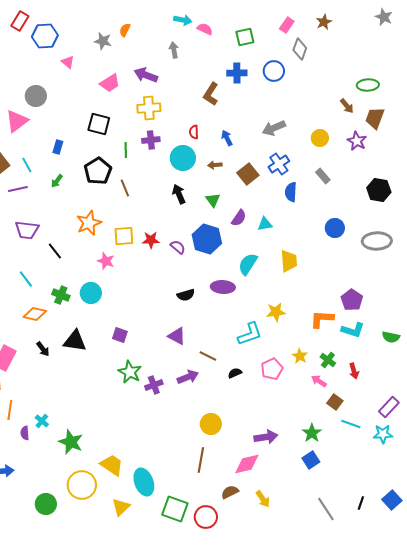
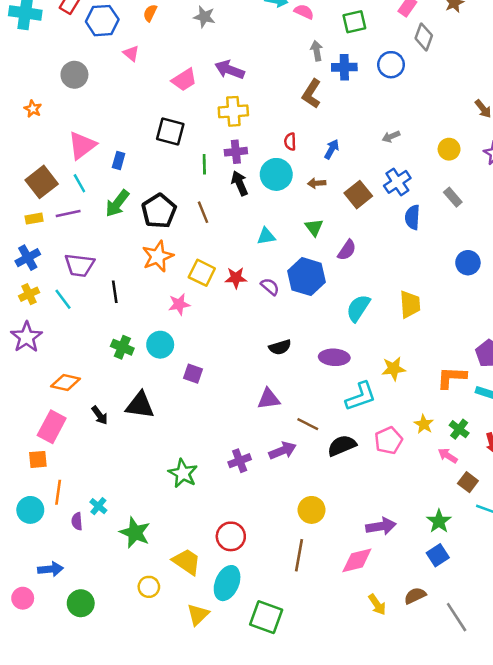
orange semicircle: (125, 30) -> (150, 13), moved
gray star: (103, 41) -> (204, 17), moved
gray arrow: (174, 50) -> (317, 51), moved
gray circle: (36, 96) -> (74, 75), moved
pink triangle: (17, 121) -> (82, 145), moved
gray arrow: (274, 128) -> (391, 137), size x0.6
blue arrow: (227, 138) -> (332, 149), turned 56
black pentagon: (98, 171) -> (159, 211), moved
green arrow: (57, 181) -> (117, 203), size x1.6
black arrow: (179, 194) -> (240, 183), moved
cyan triangle: (265, 224) -> (266, 236), moved
yellow square: (124, 236) -> (202, 273), turned 30
black line: (55, 251) -> (115, 292), turned 30
pink star: (106, 261) -> (179, 304), turned -30
cyan line: (26, 279) -> (63, 299), moved
purple ellipse: (223, 287) -> (334, 357), moved
orange diamond: (35, 314) -> (66, 383), moved
purple square: (120, 335) -> (193, 374), moved
purple triangle: (177, 336) -> (269, 399), turned -36
green star: (130, 372) -> (183, 473), moved
black semicircle: (235, 373) -> (342, 446), size x1.6
cyan ellipse: (144, 482) -> (227, 583), turned 44
yellow circle: (82, 485) -> (149, 587), size x0.6
brown semicircle: (230, 492) -> (415, 596), moved
green circle: (46, 504) -> (81, 603), moved
red circle: (206, 517) -> (231, 536), moved

